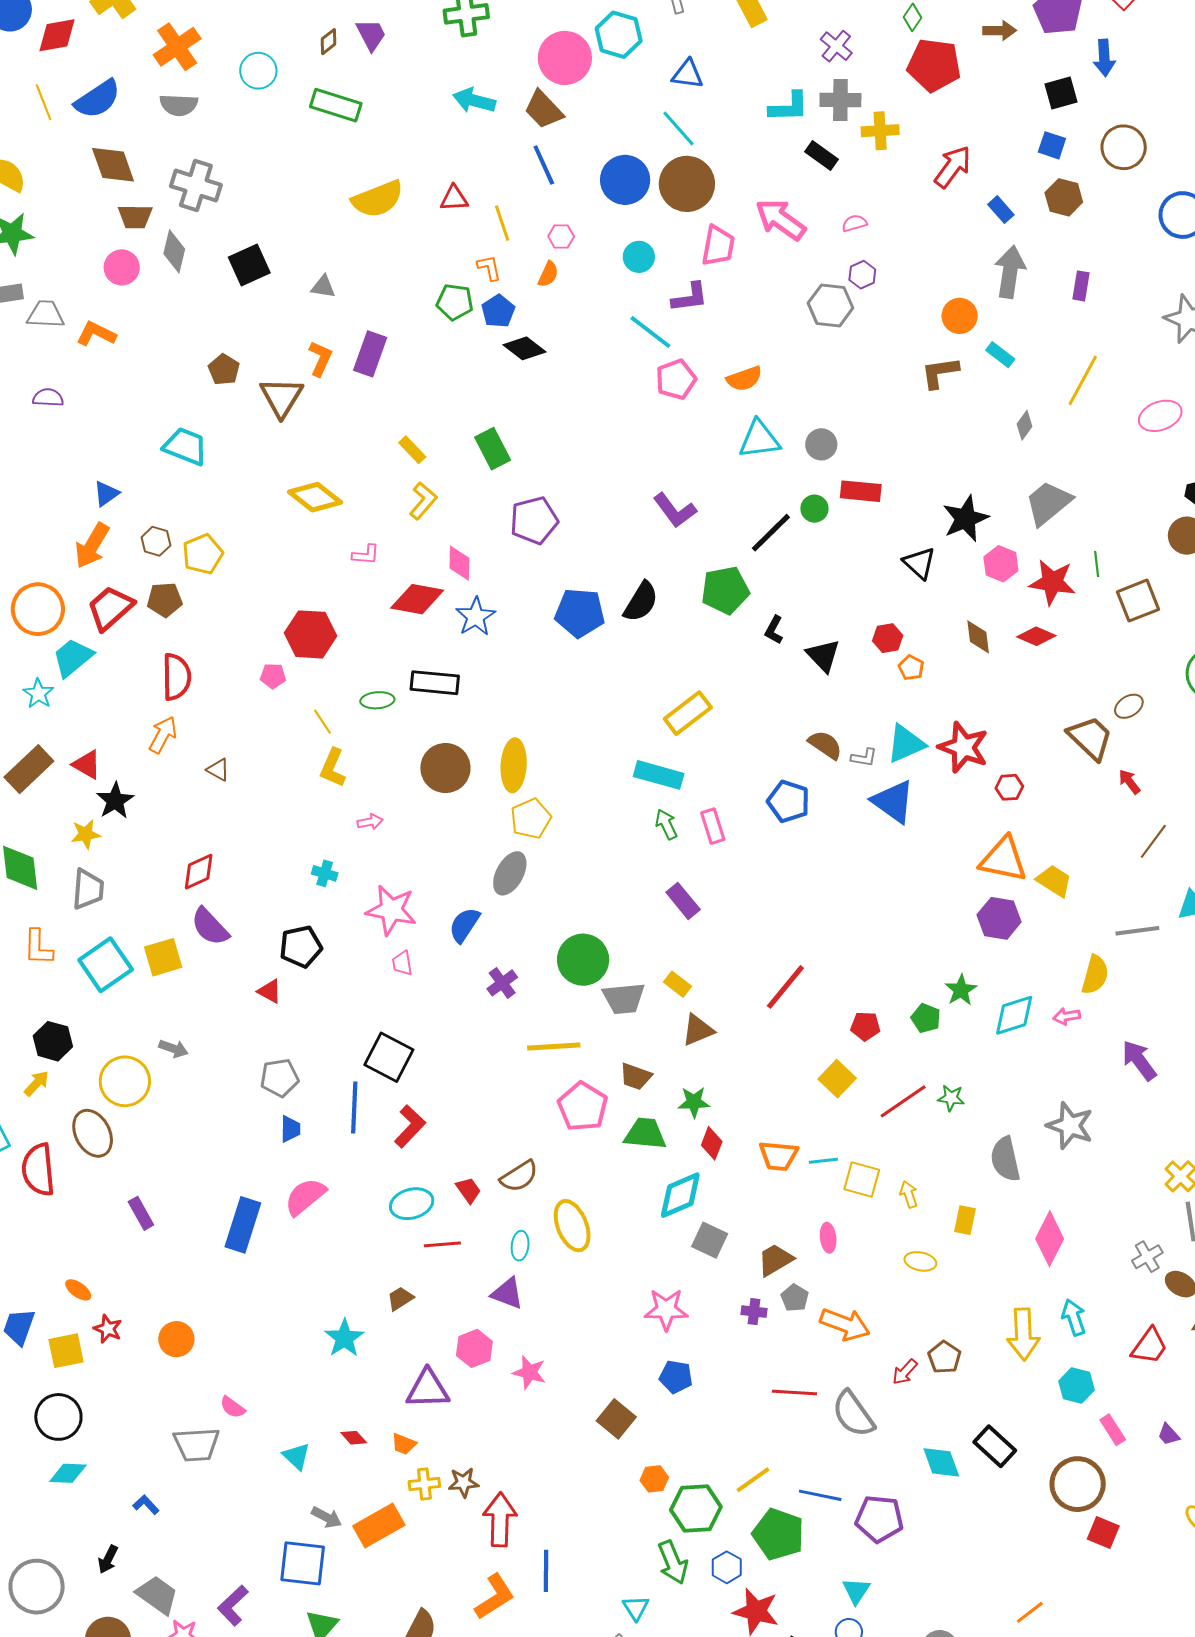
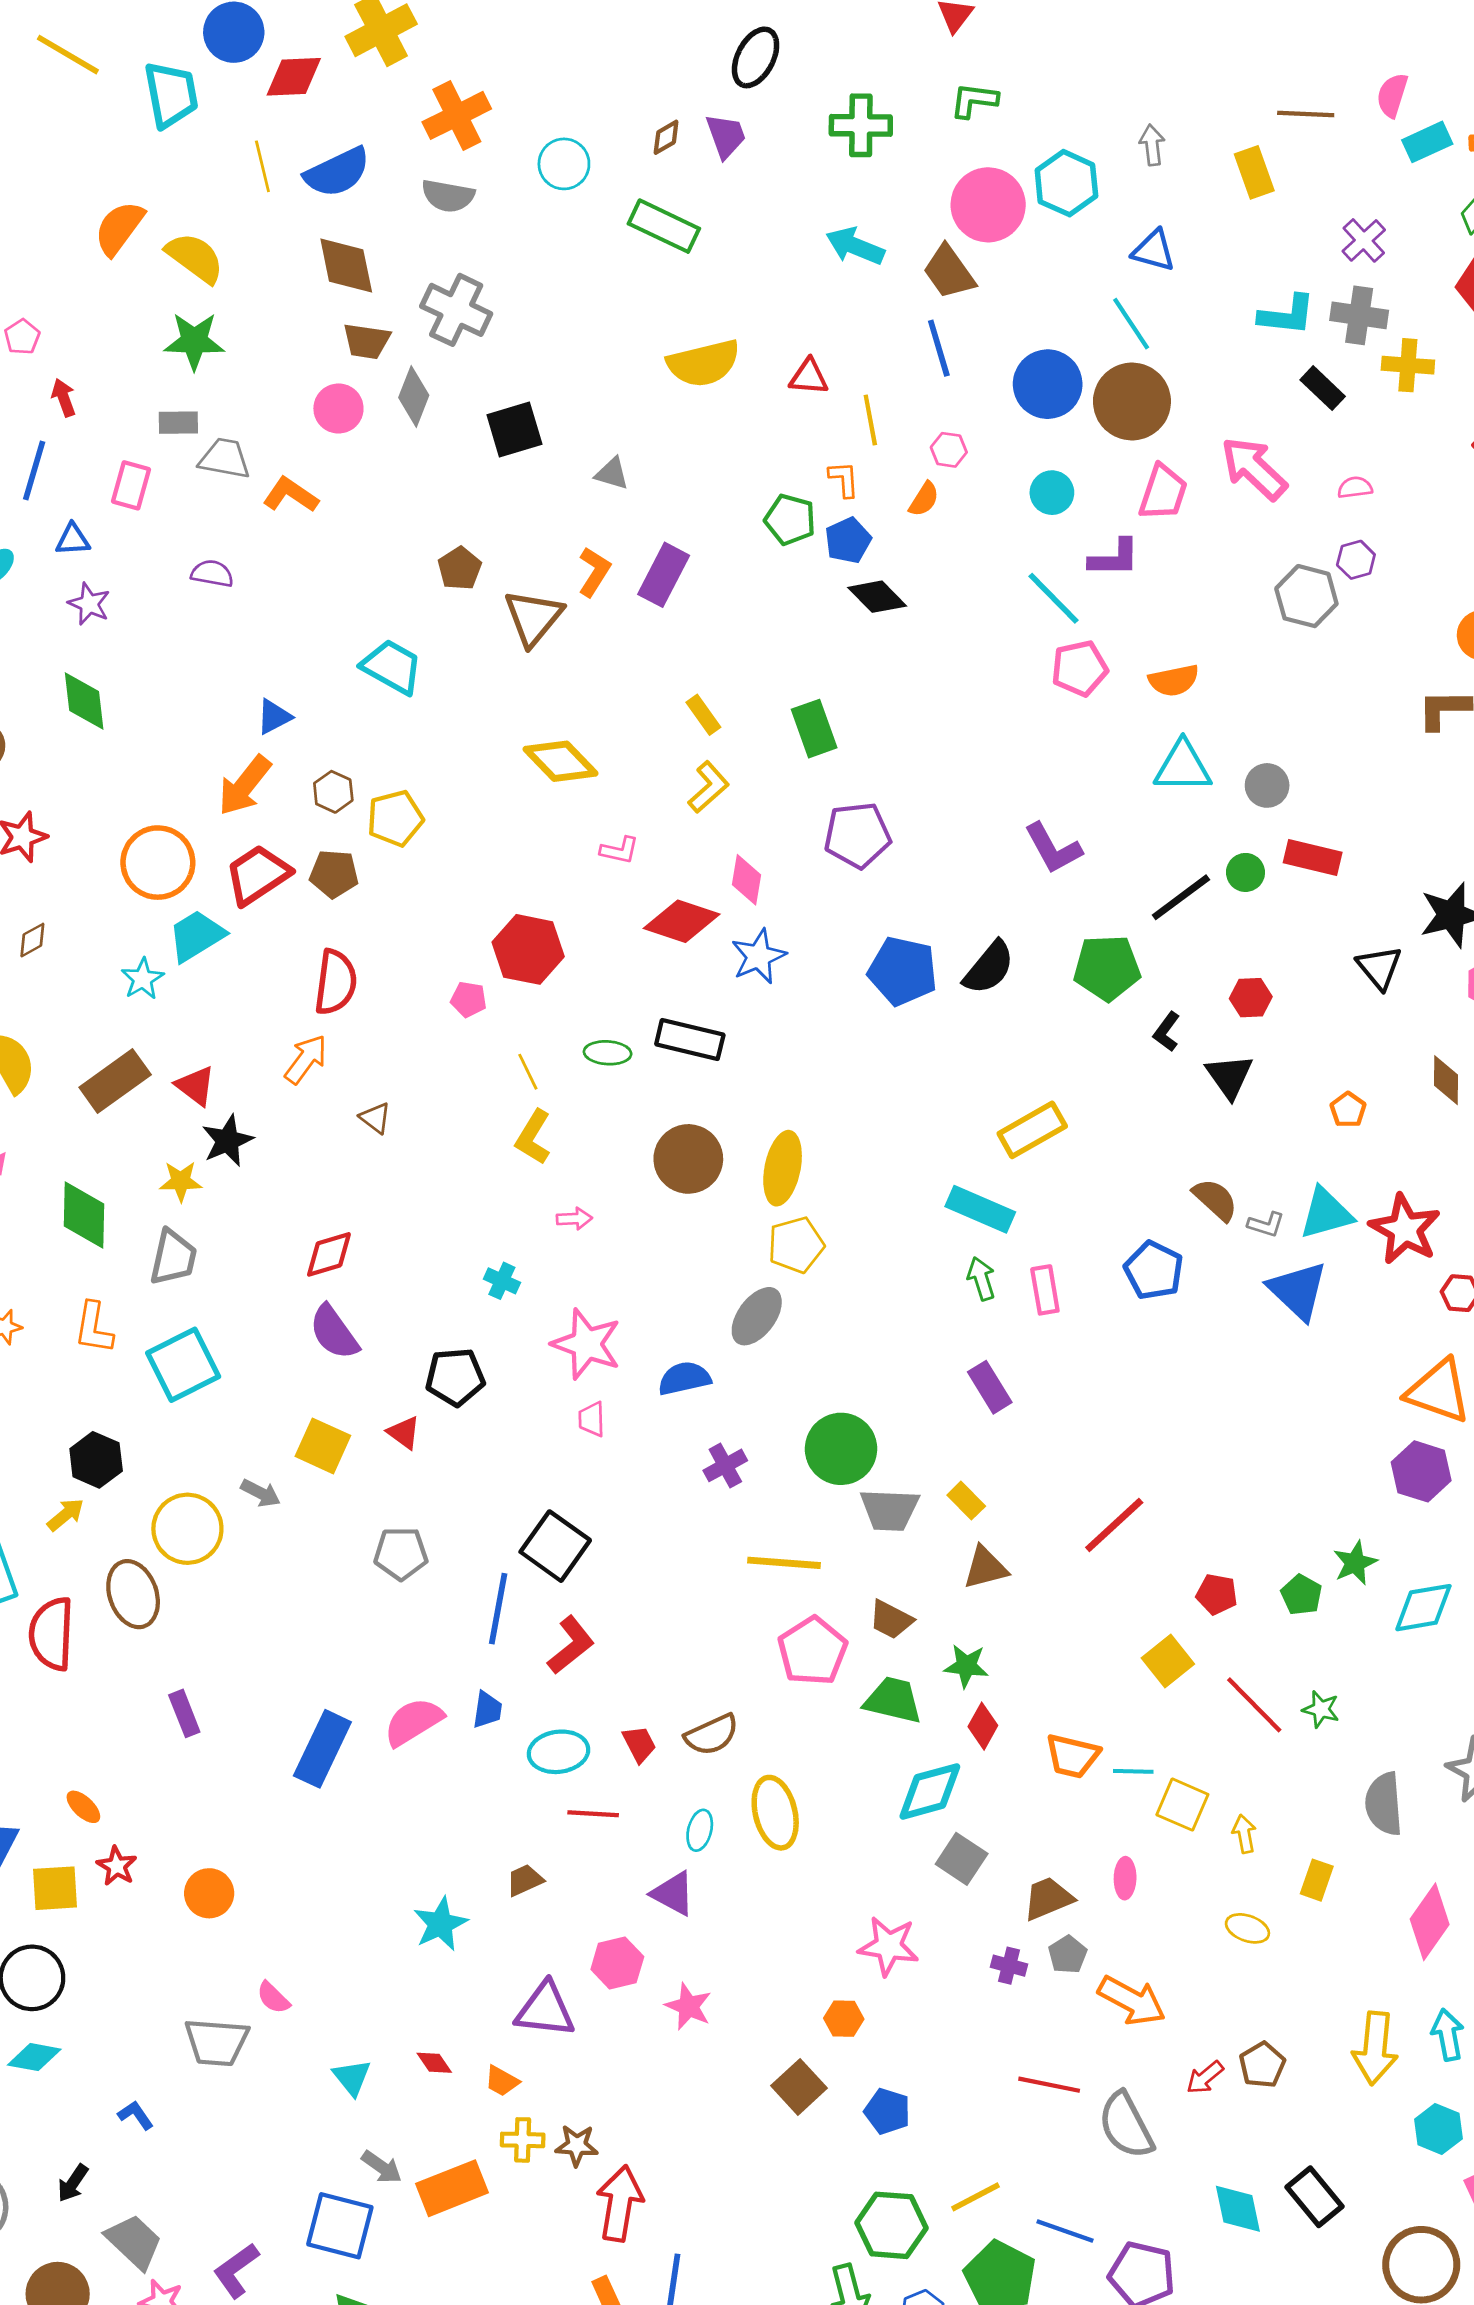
red hexagon: (888, 638) -> (1251, 998), moved
blue semicircle: (464, 925) -> (684, 1378), turned 36
yellow square: (163, 957) -> (323, 1446), moved, turned 33
red line: (903, 1101) -> (1254, 1705), turned 72
blue trapezoid: (290, 1129) -> (487, 1710), moved
blue pentagon: (676, 1377) -> (887, 2111), moved
orange hexagon: (654, 1479) -> (844, 2019), moved

